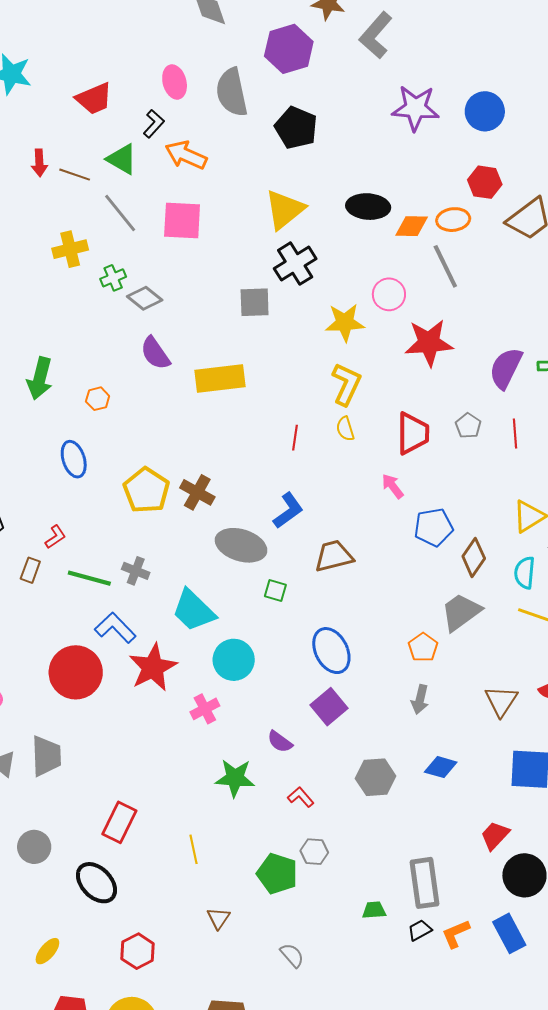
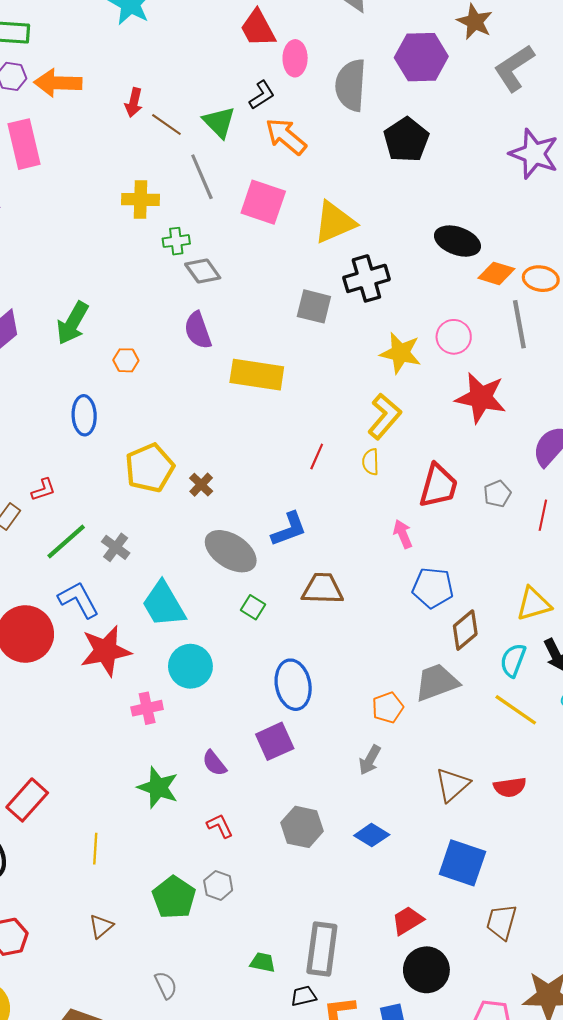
red trapezoid: (94, 99) -> (258, 28), moved, turned 69
yellow triangle: (285, 209) -> (335, 222), moved
brown cross: (197, 492) -> (201, 485), size x0.7
green line: (89, 578) -> (66, 541), turned -72

